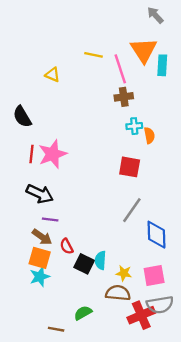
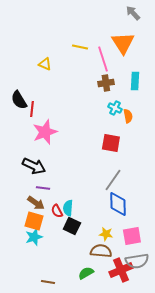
cyan rectangle: (162, 65) -> (135, 81), moved
cyan cross: (134, 126) -> (115, 108), turned 32
red line: (32, 154) -> (32, 109), moved
blue diamond: (156, 235) -> (118, 204), moved
cyan semicircle: (100, 260) -> (68, 208), moved
green semicircle: (83, 313) -> (86, 273), moved

